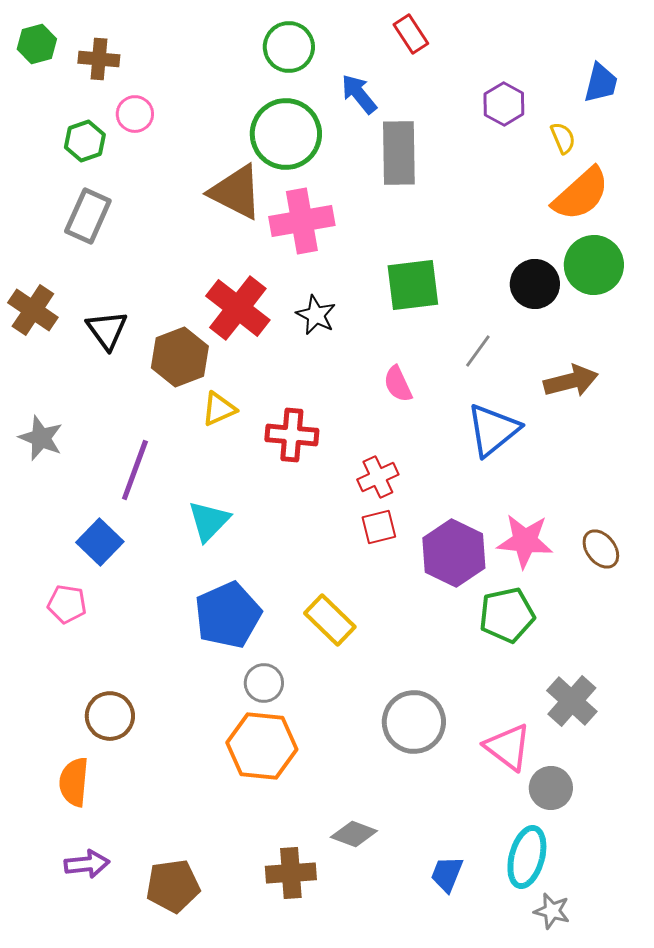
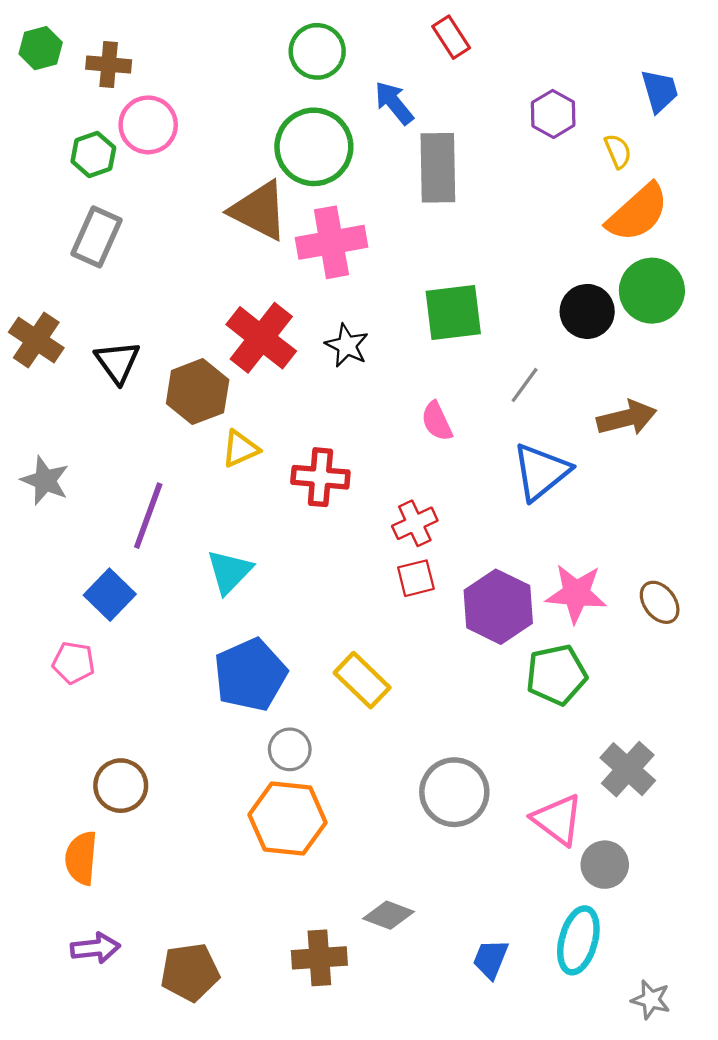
blue trapezoid: (601, 83) -> (660, 91), turned -30
pink circle: (135, 114) -> (148, 125), size x1.4
gray star: (552, 911) -> (651, 1000), moved

